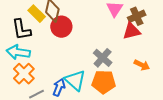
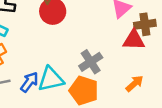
orange arrow: (142, 65) -> (135, 83), turned -84
cyan triangle: (75, 80) -> (51, 79), turned 50

